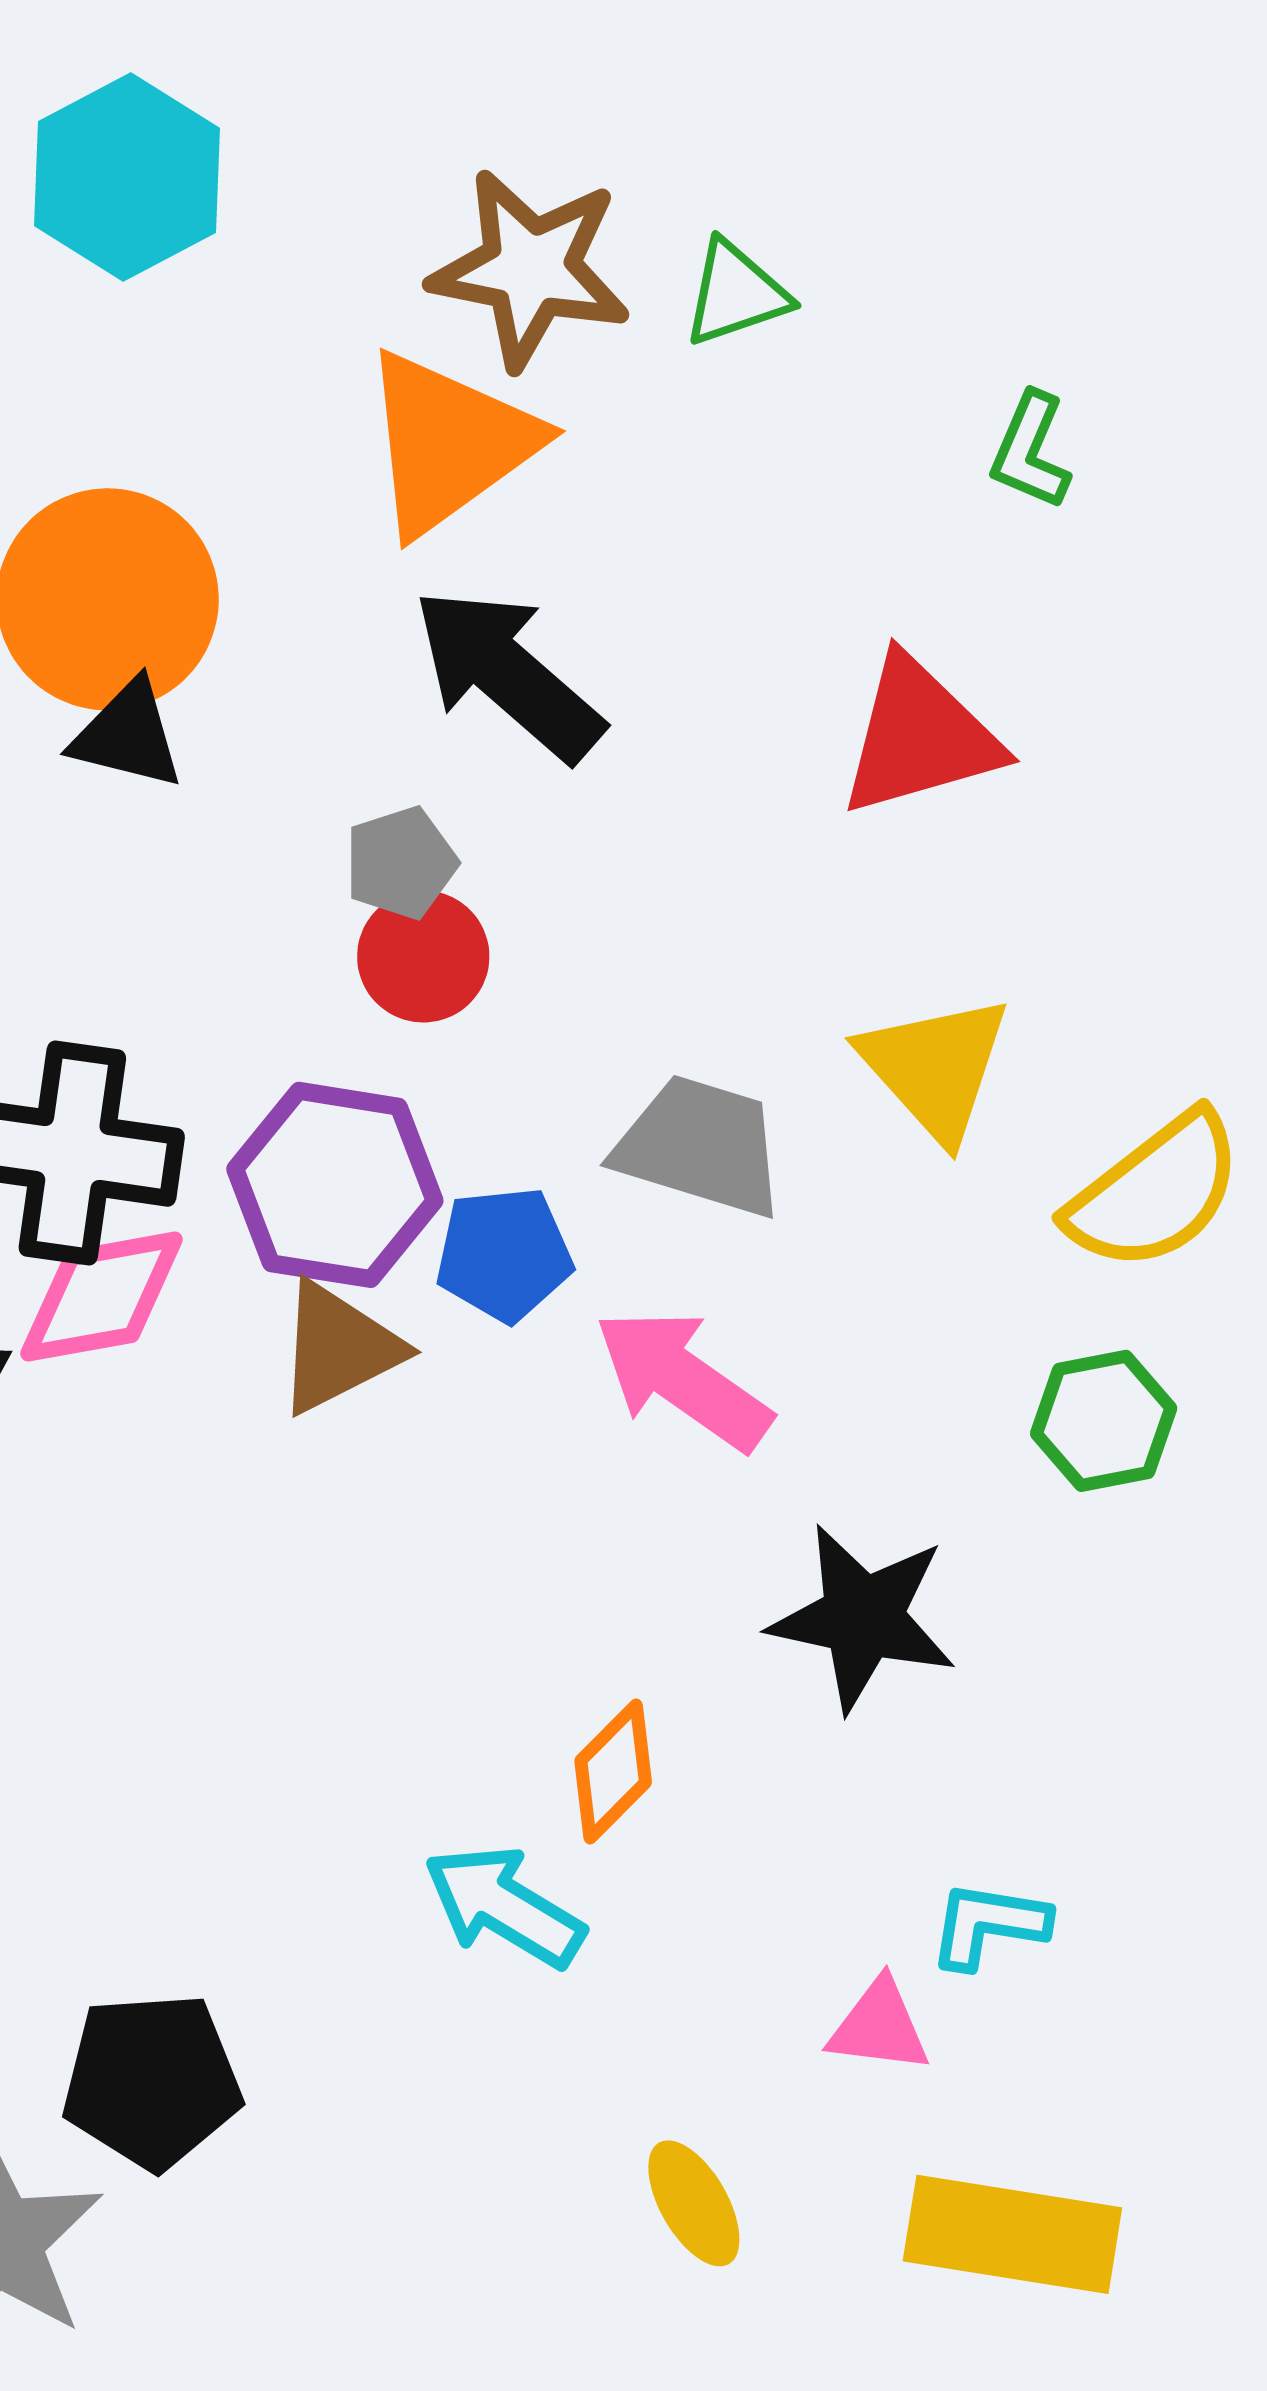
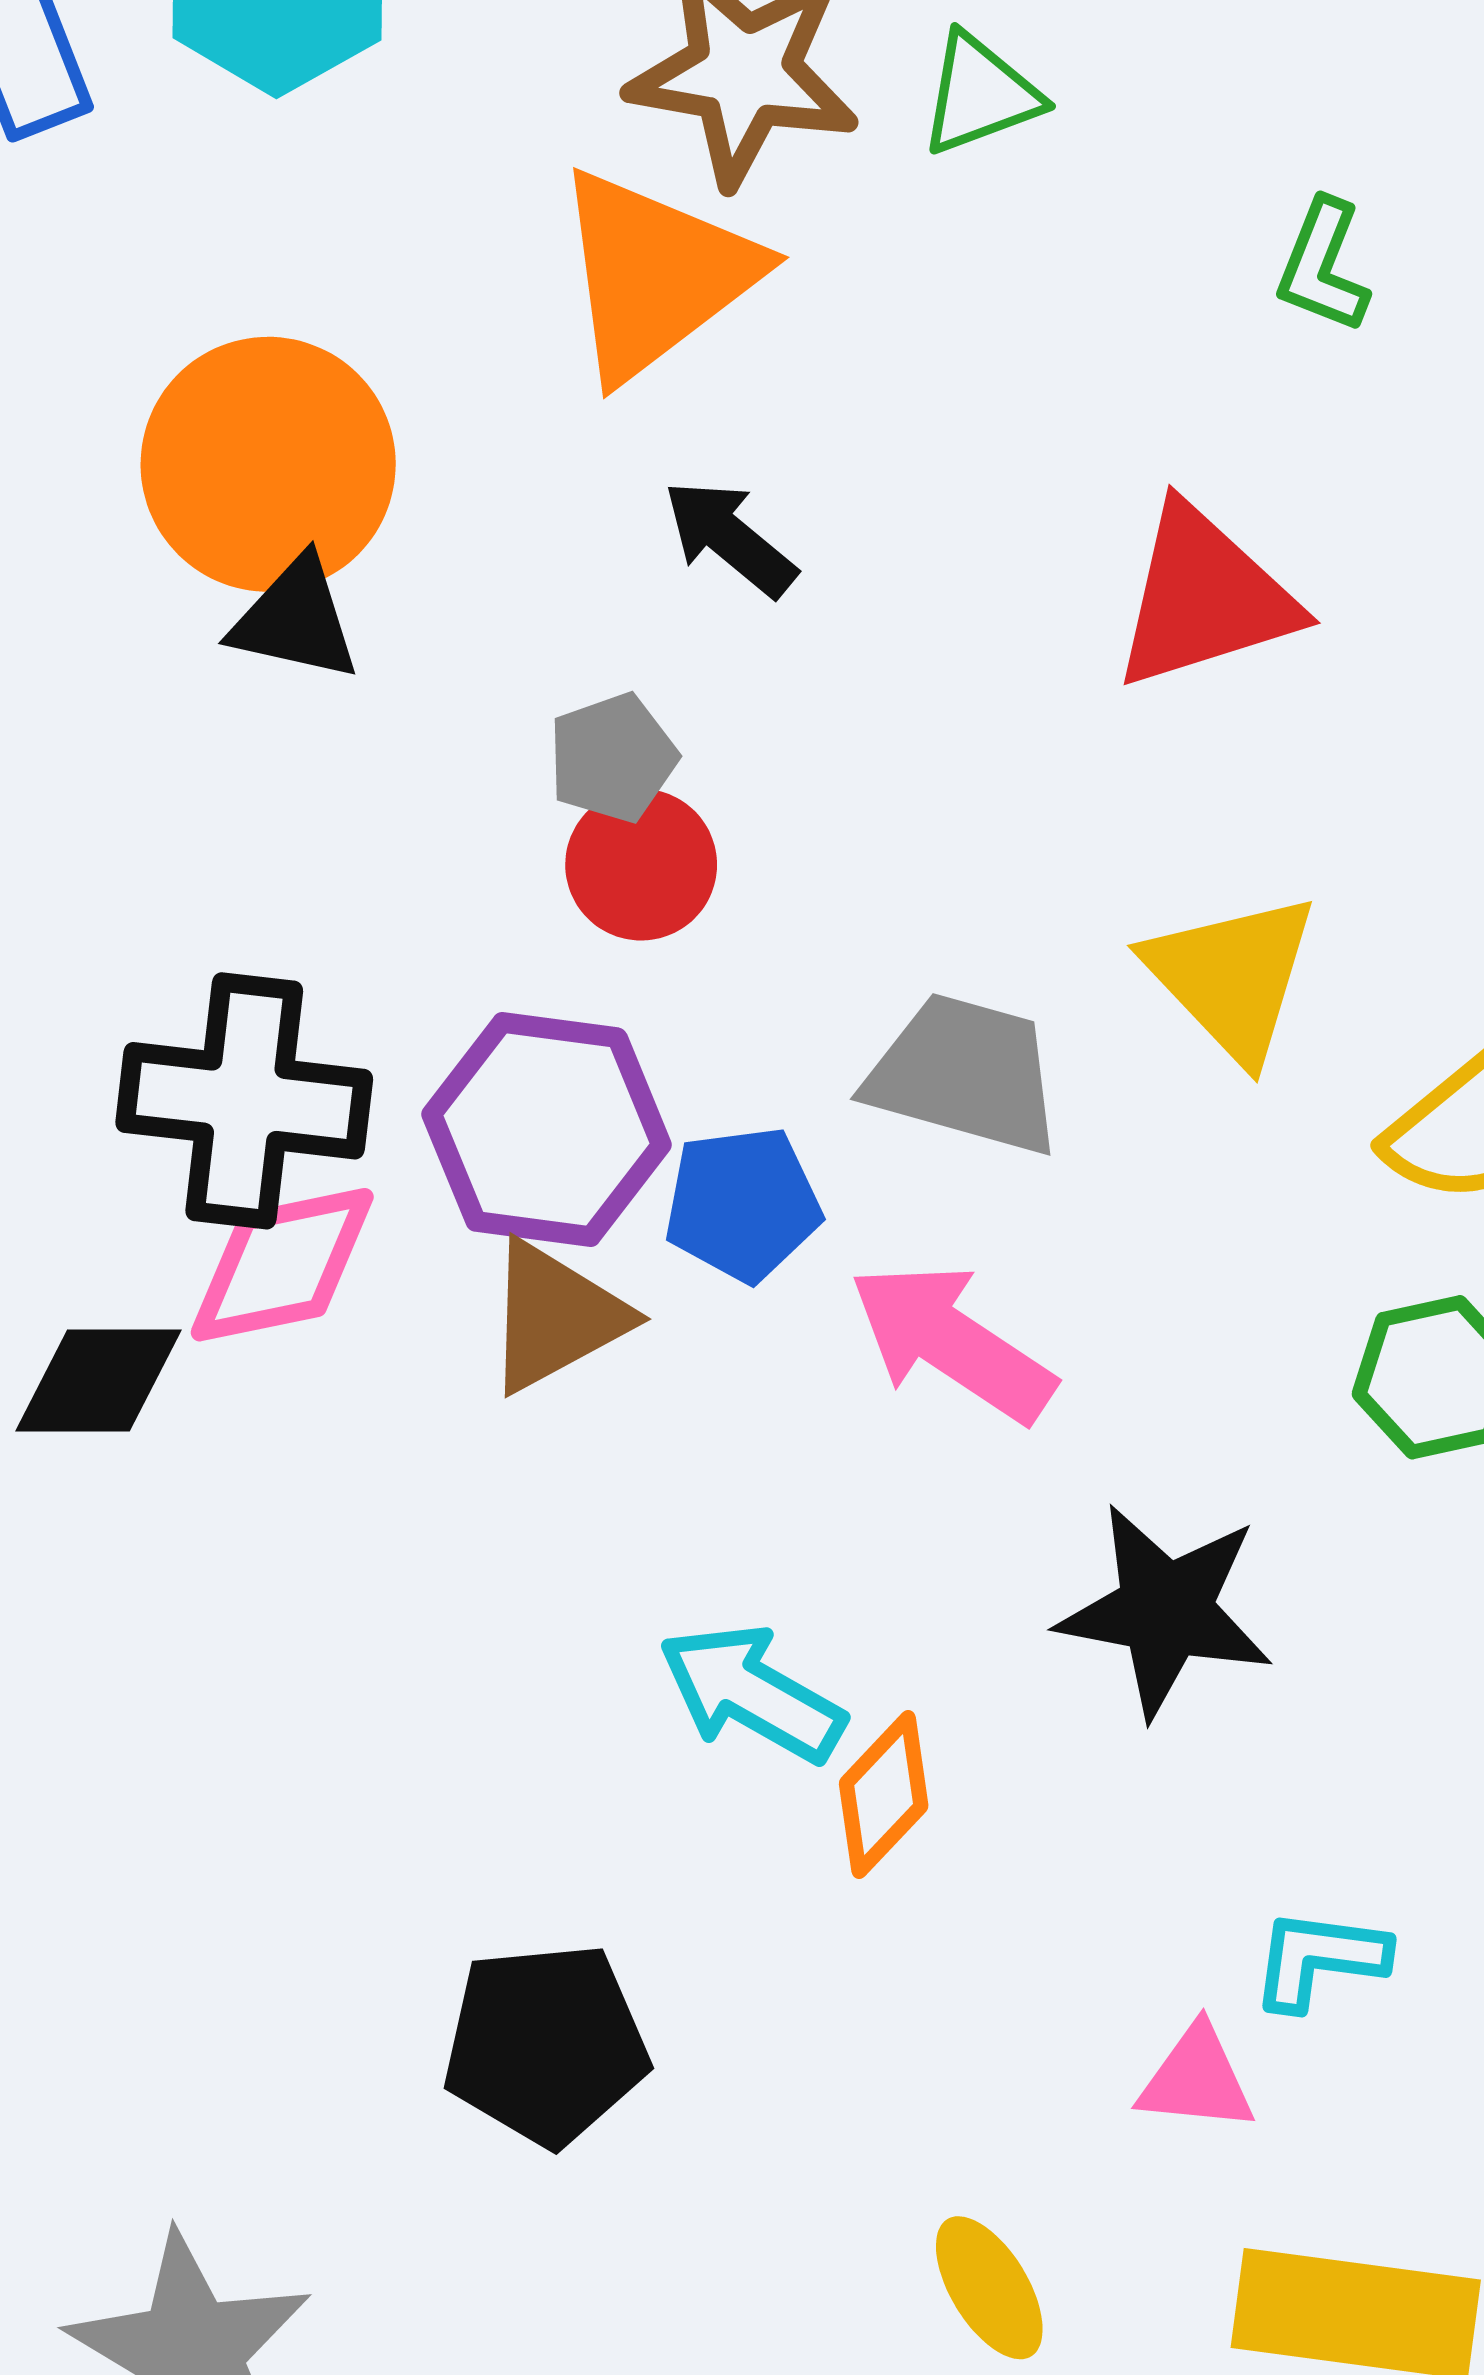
black arrow: (508, 674) -> (730, 538), size x0.6
cyan arrow: (504, 1906) -> (752, 1693), moved
black pentagon: (152, 2081) -> (546, 2044), moved

